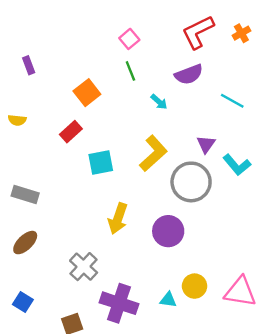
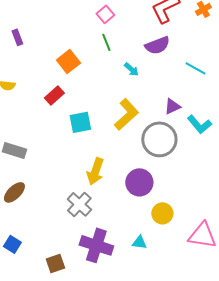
purple triangle: (206, 144) -> (172, 106), turned 30
gray cross: (84, 267) -> (79, 204), moved
yellow circle: (195, 286) -> (162, 213), moved

